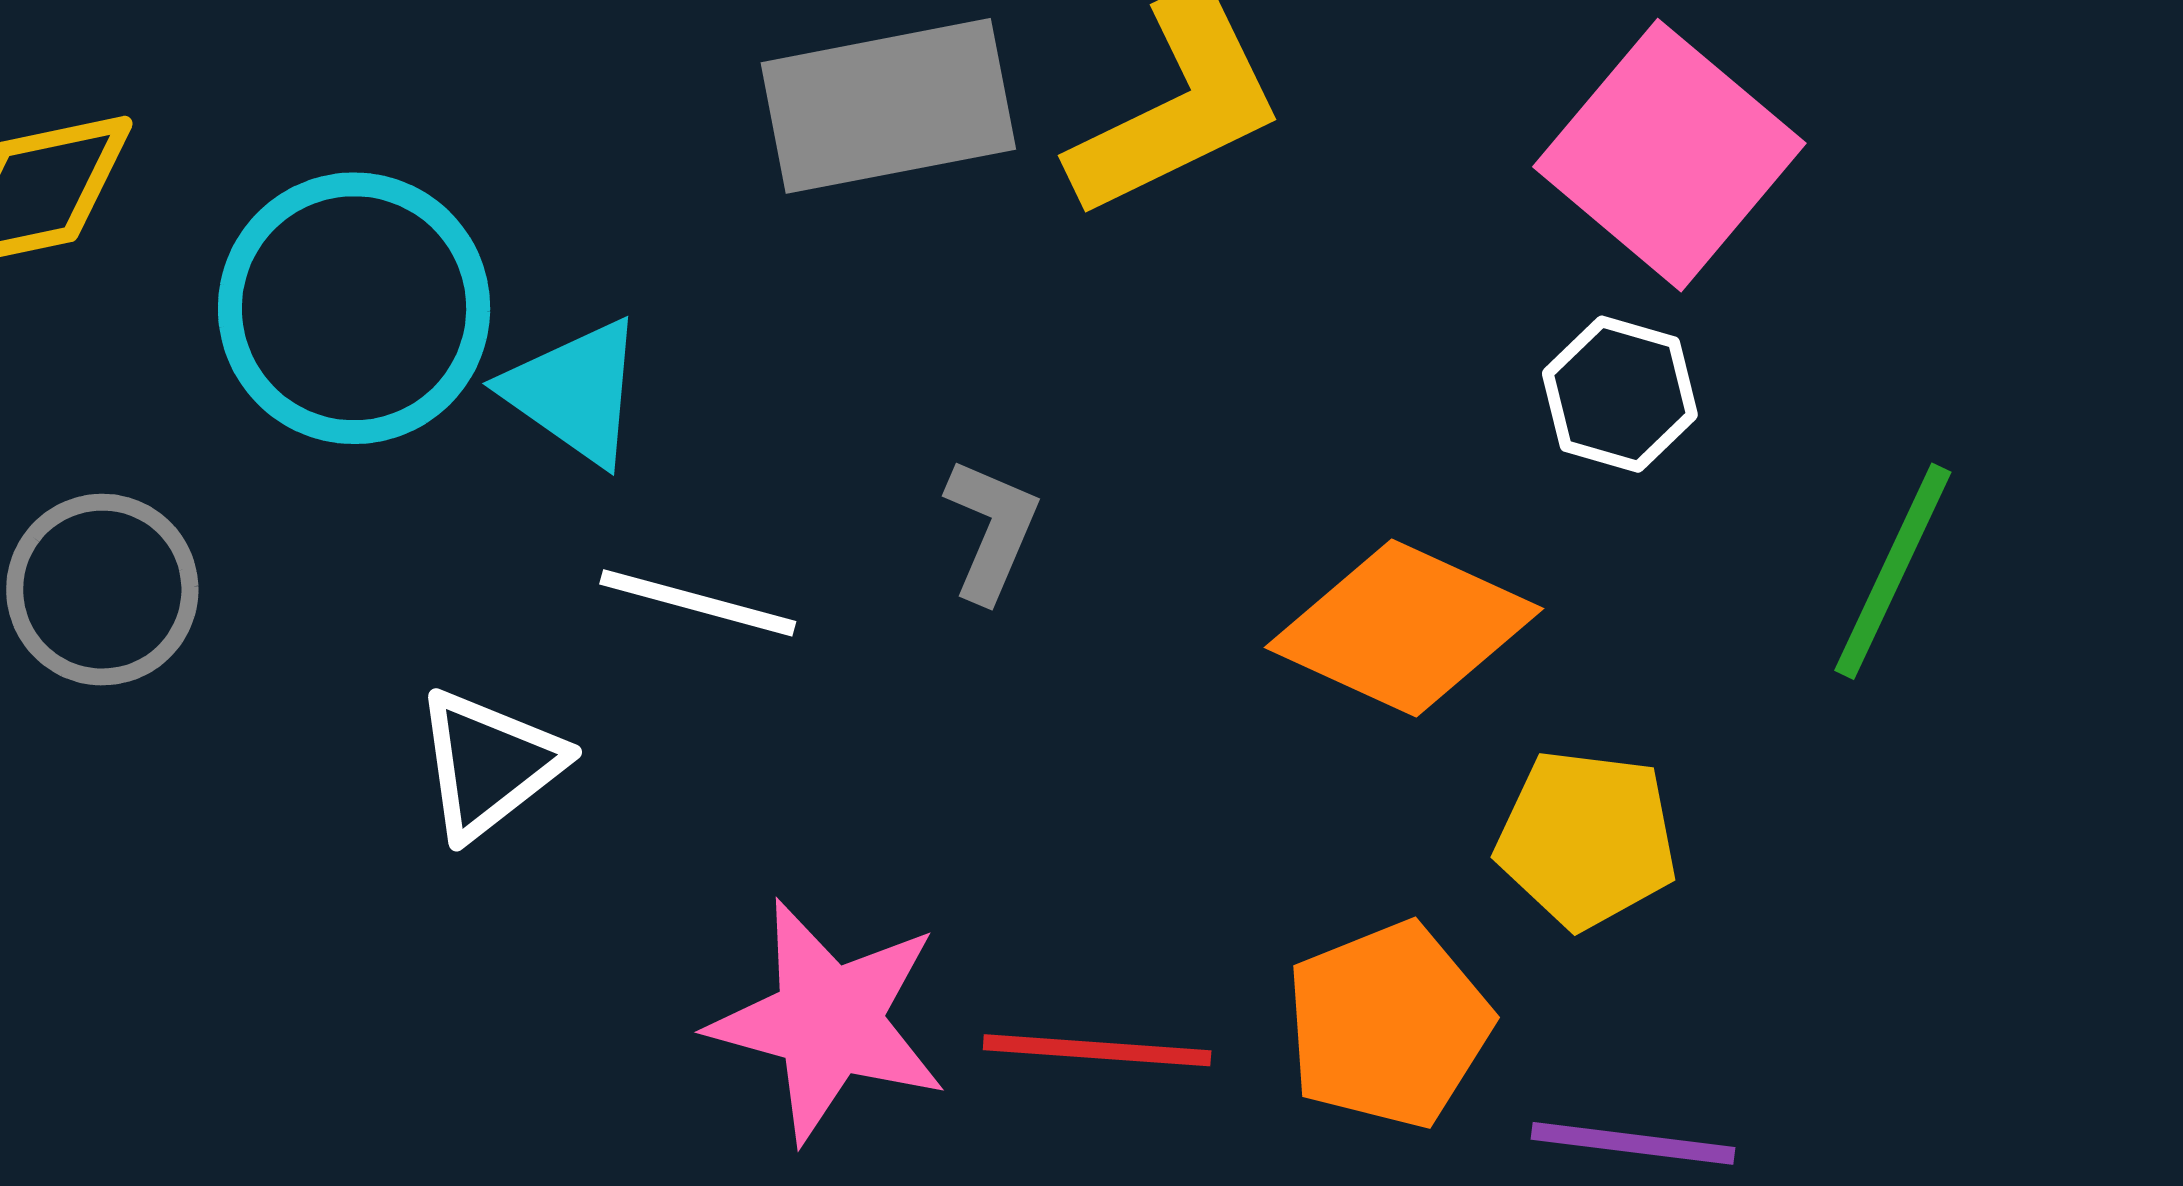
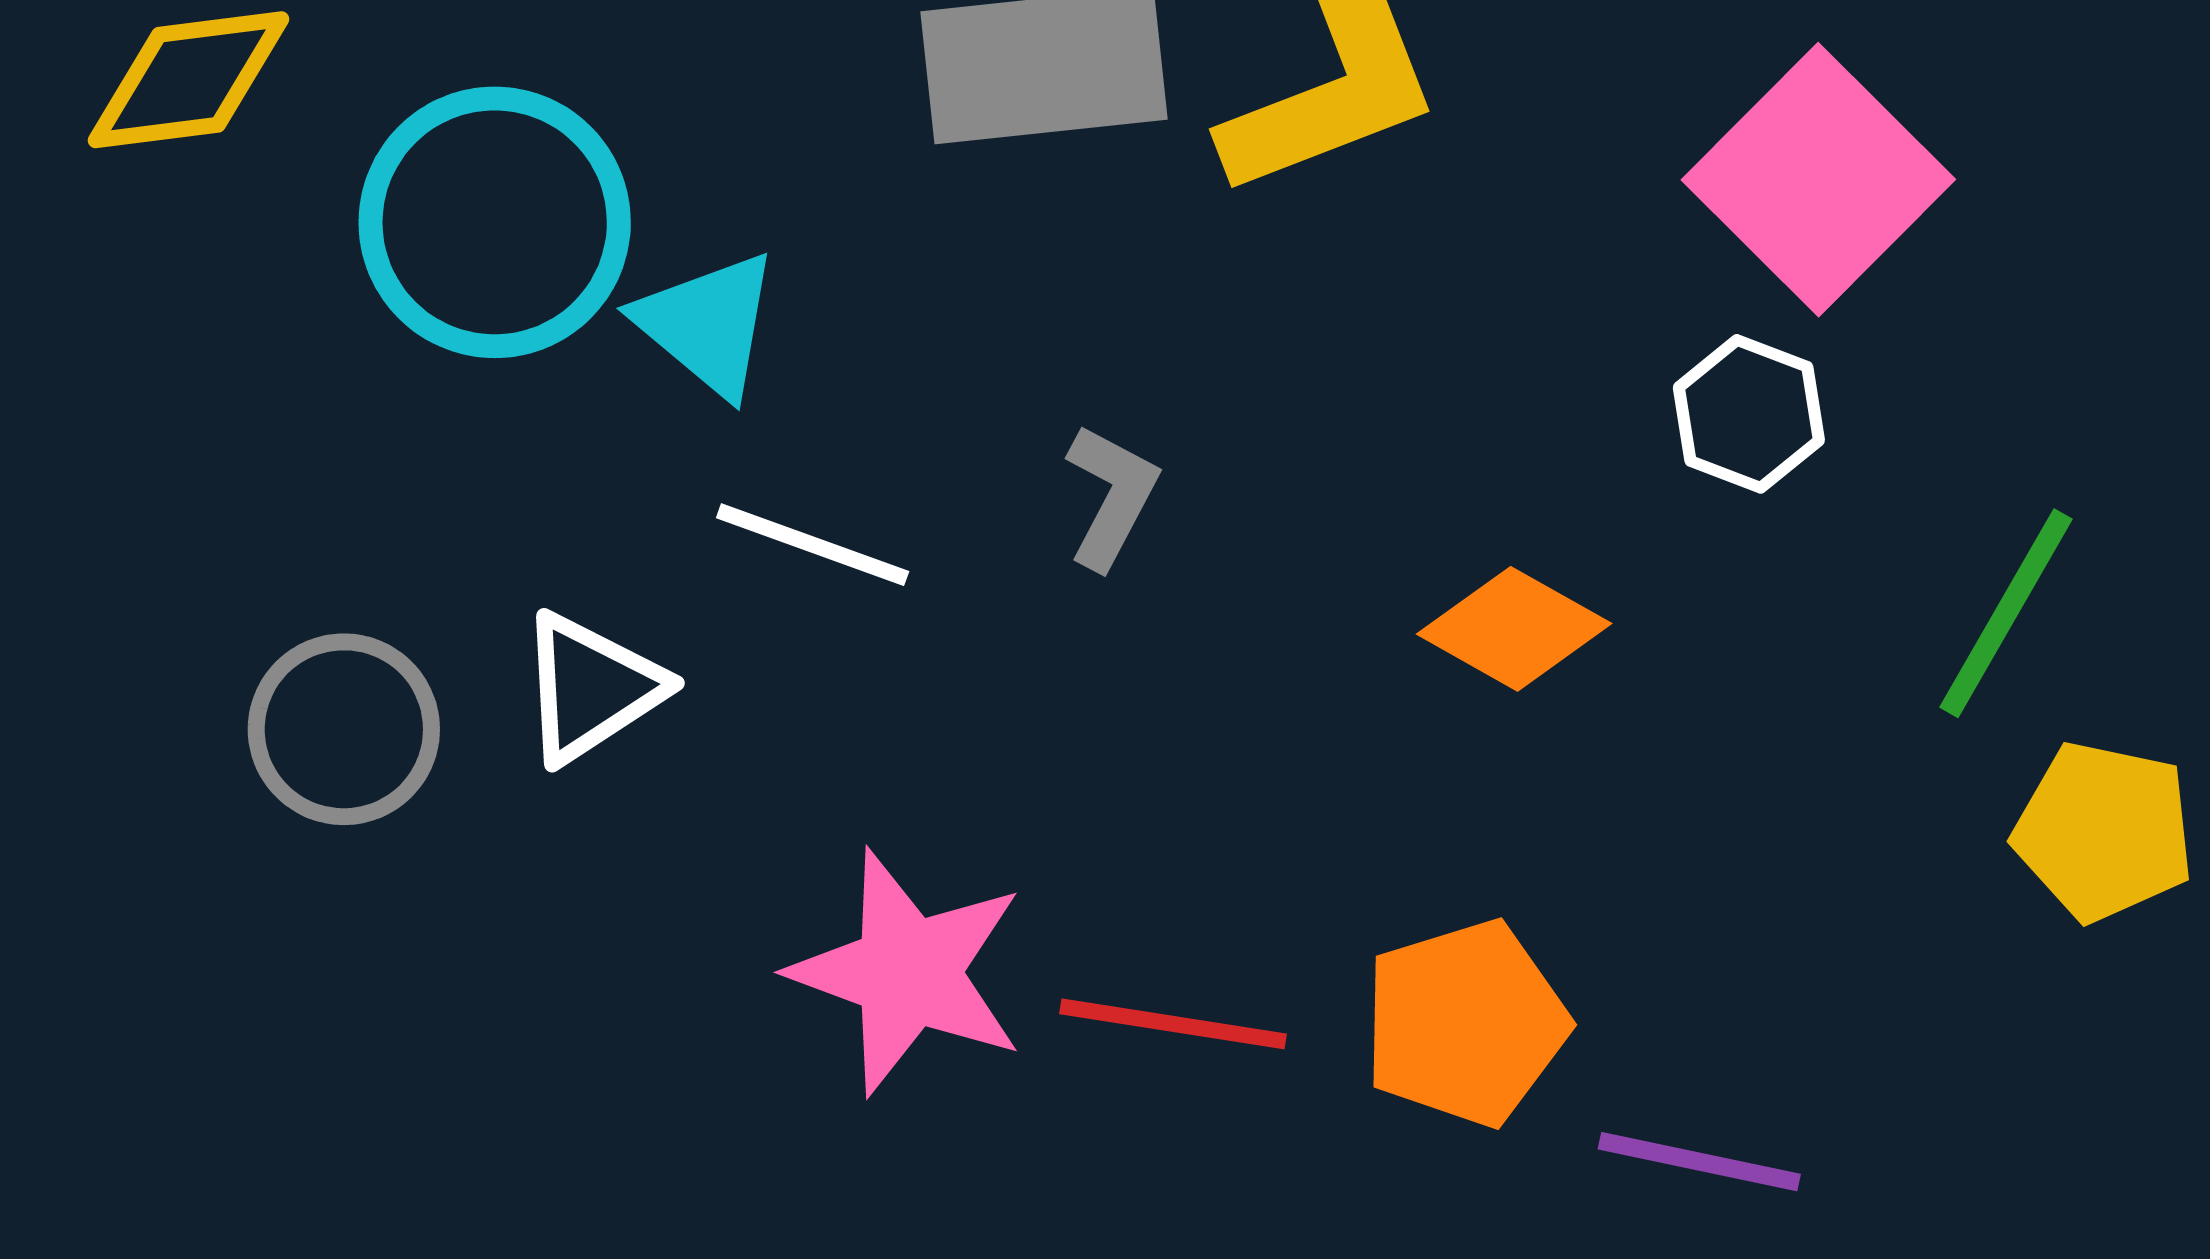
gray circle: (102, 590) -> (344, 729), moved
orange diamond: (1404, 628) -> (1514, 629), size x0.7
yellow pentagon: (1587, 839) -> (2104, 831), moved

